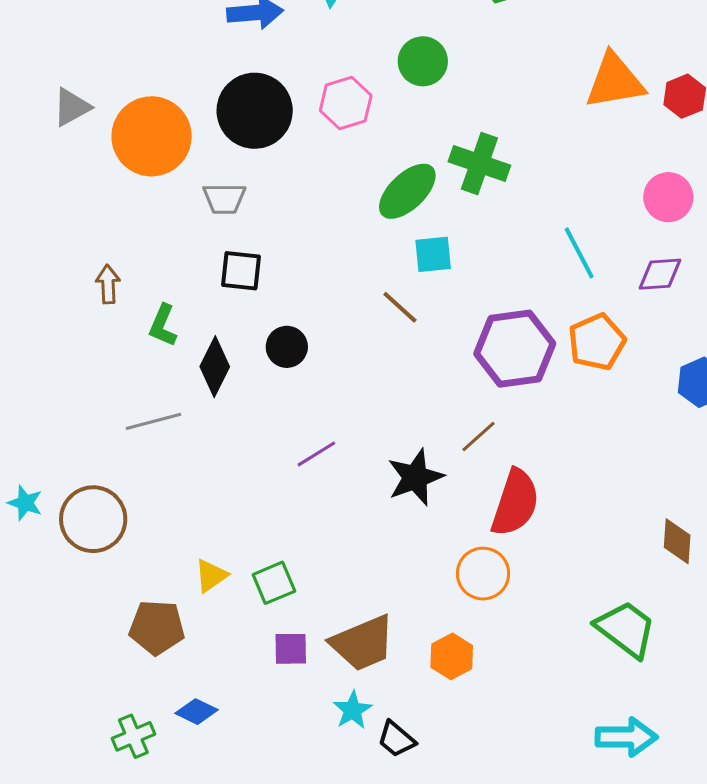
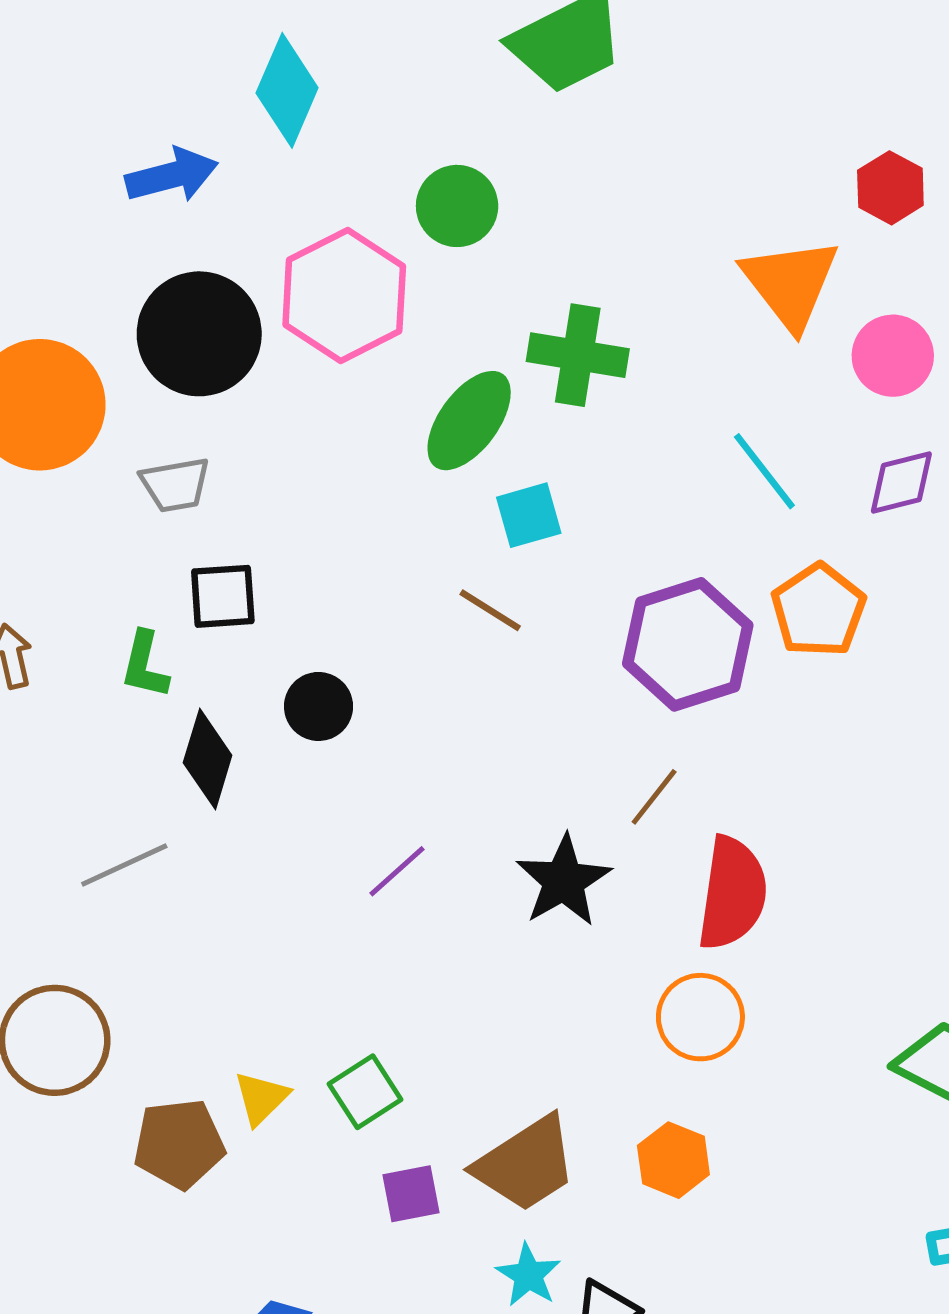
orange triangle: (615, 81) -> (790, 283), moved, turned -48
pink hexagon: (346, 103) -> (344, 295), size x1.5
green L-shape: (163, 325) -> (145, 665), moved
brown pentagon: (157, 627) -> (179, 1144), moved

